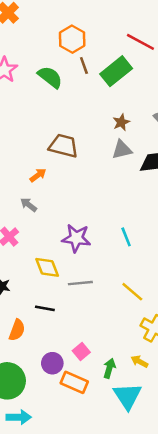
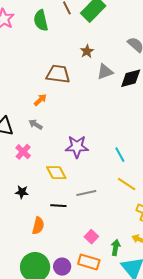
green semicircle: (50, 77) -> (41, 20), turned -135
brown star: (121, 122) -> (87, 51), moved
cyan line: (126, 237) -> (120, 155), moved
gray line: (80, 283) -> (86, 193), moved
purple circle: (52, 363) -> (62, 267), moved

